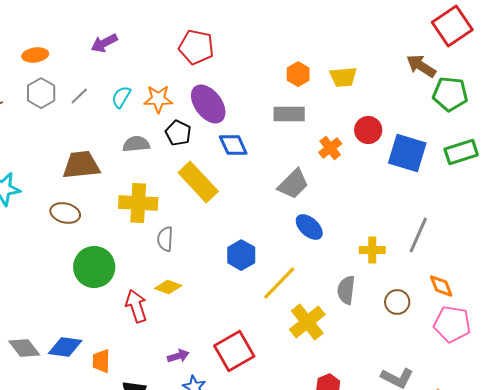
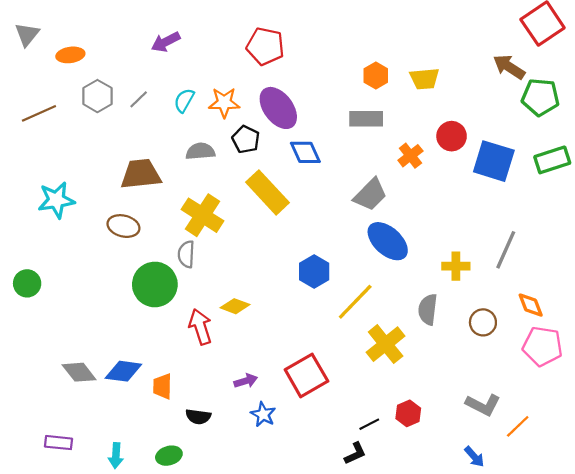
orange ellipse: (35, 55) -> (70, 55), moved
yellow cross: (138, 203) -> (203, 215), turned 30
blue ellipse: (309, 227) -> (388, 241), size x1.4
gray semicircle: (165, 239) -> (186, 254), moved

